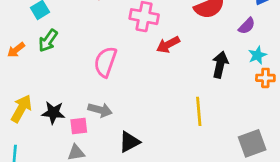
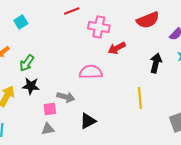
green arrow: (48, 41) -> (27, 63), moved
pink semicircle: (105, 62) -> (91, 72), moved, turned 70
black star: (53, 113) -> (31, 86), moved

